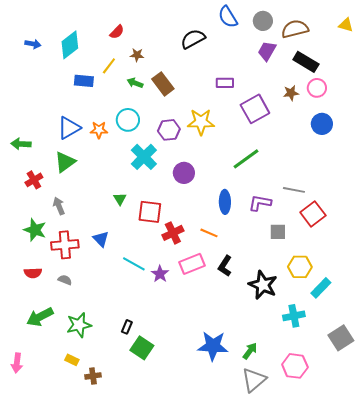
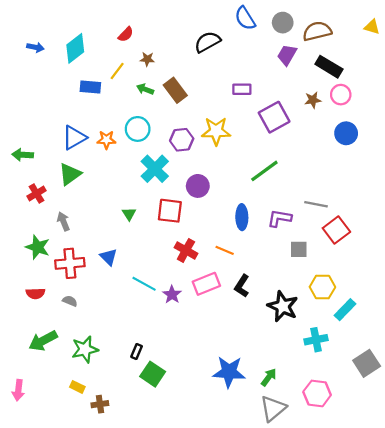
red square: (150, 212) -> (170, 211), moved
red cross: (173, 233) -> (186, 250), turned -35

